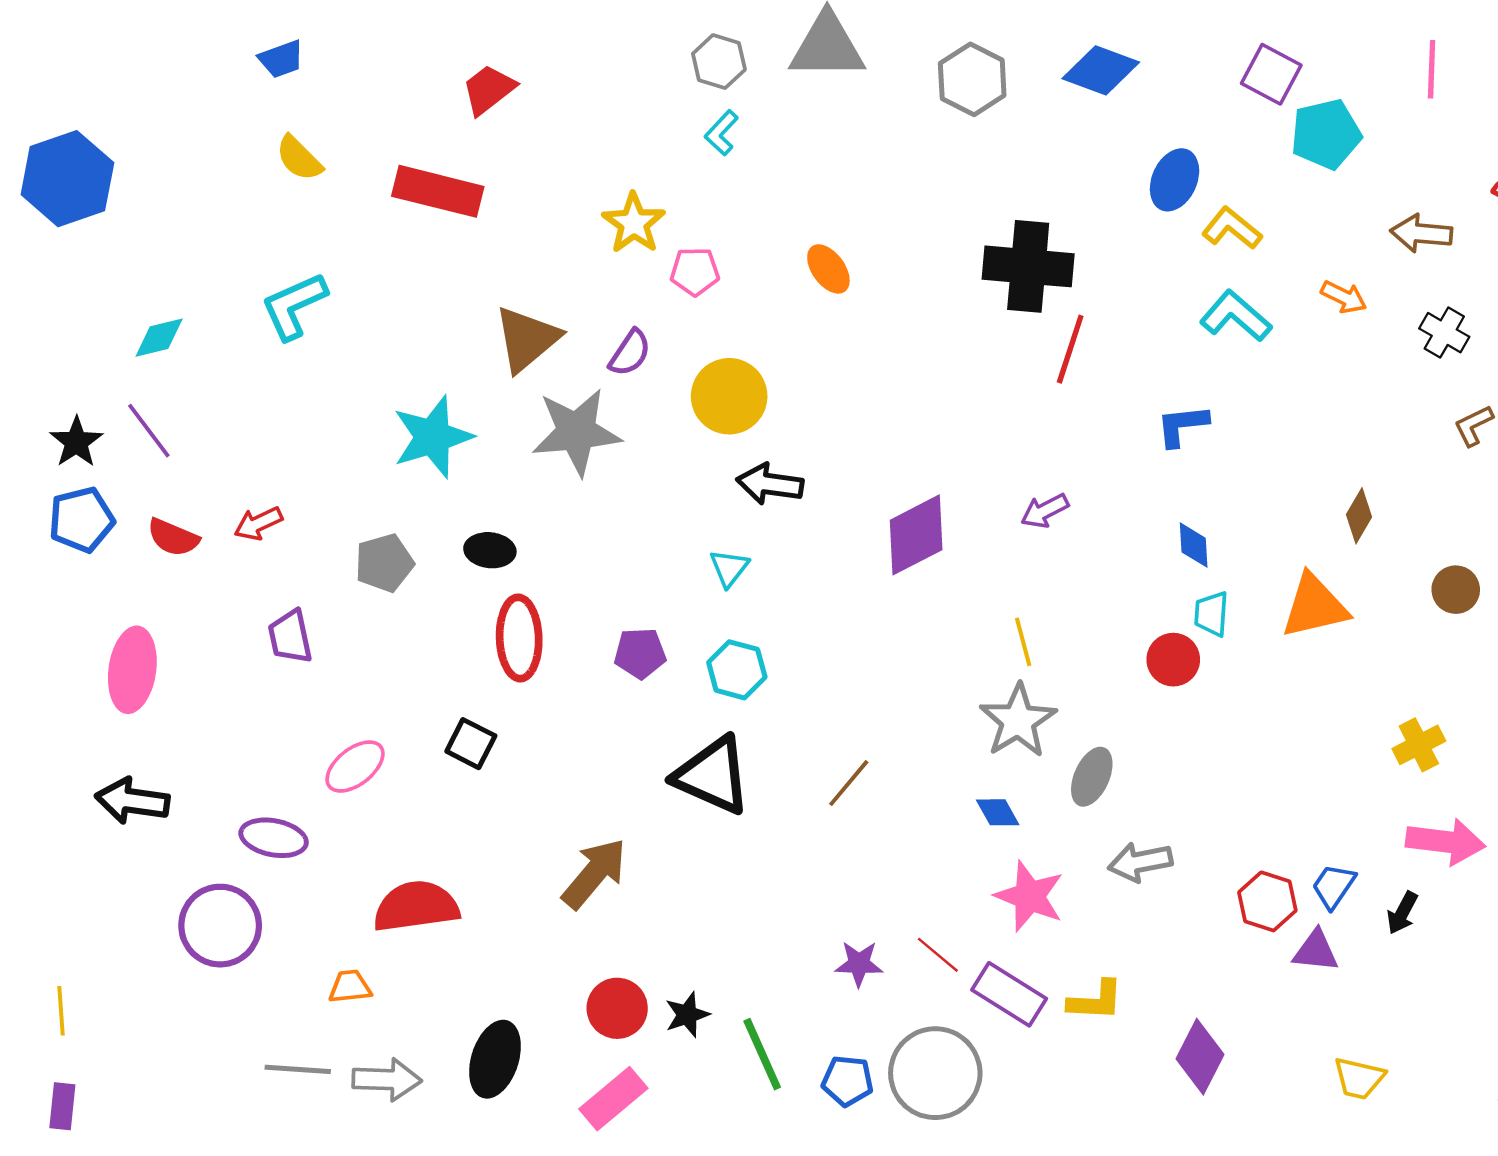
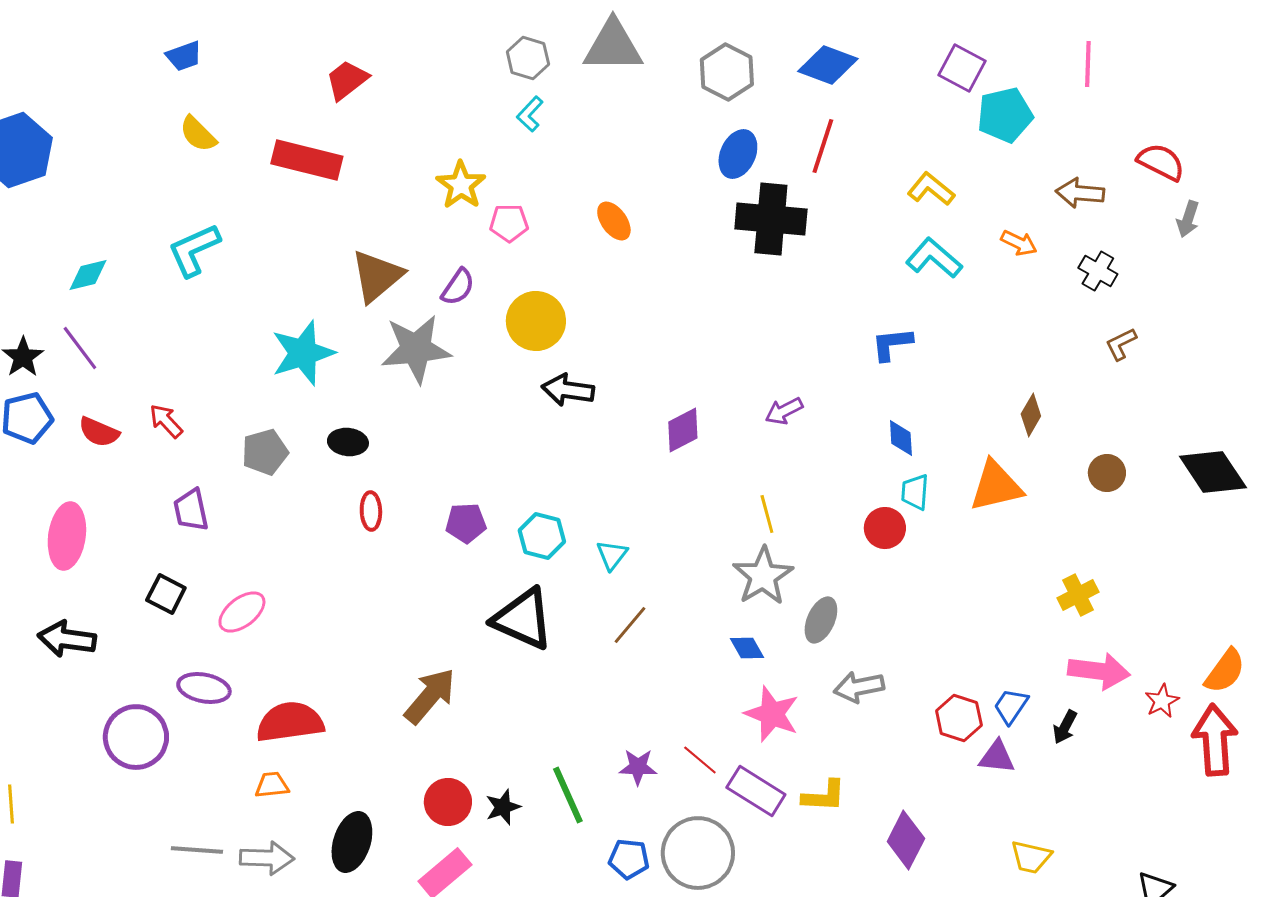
blue ellipse: (1175, 180) -> (738, 154), moved
red line: (1070, 349) -> (823, 146), moved
red arrow: (258, 523) -> (166, 421), turned 72
purple diamond: (916, 535) -> (683, 430), size x0.7
cyan triangle: (729, 568) -> (612, 555), moved
red ellipse: (519, 638) -> (371, 511), size x0.6
black square: (471, 744) -> (166, 594), moved
purple ellipse: (274, 838) -> (204, 688), moved
orange trapezoid: (350, 987) -> (272, 785), moved
green line: (762, 1054) -> (568, 795), moved

